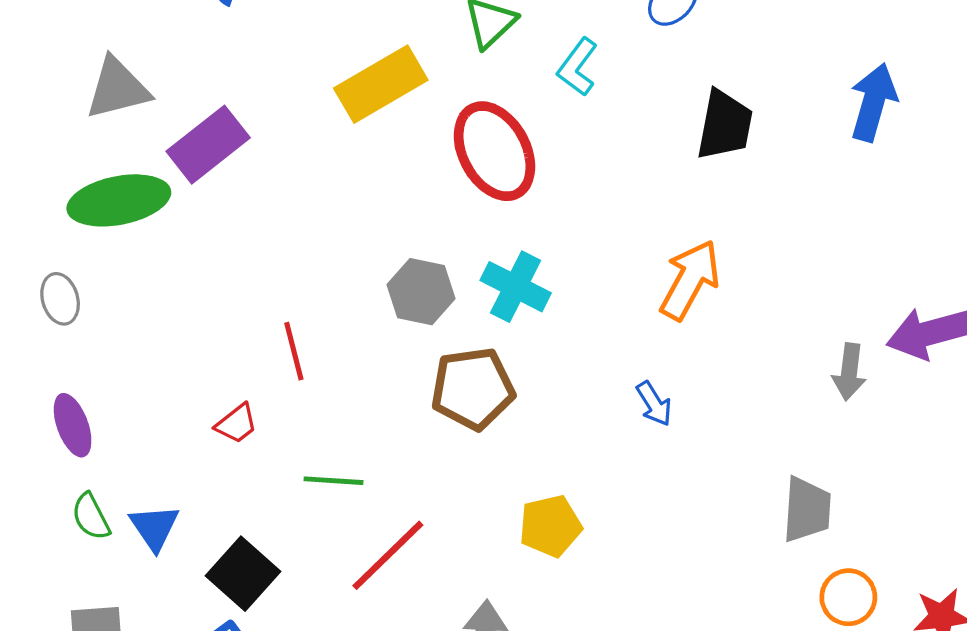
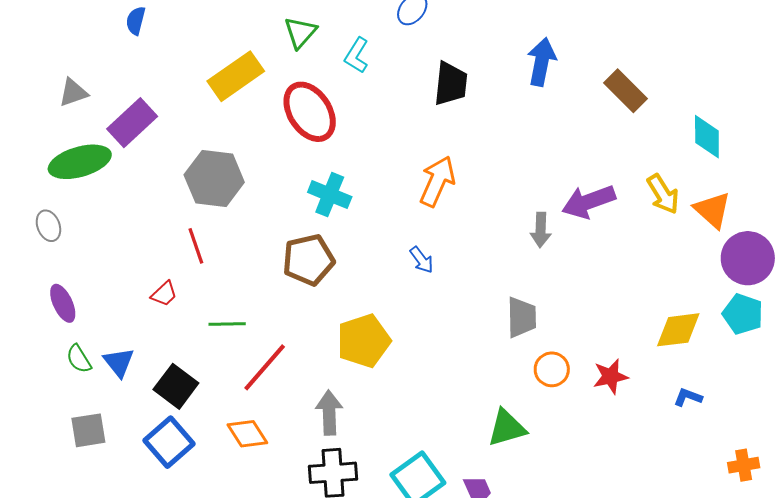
gray triangle: (118, 88) -> (73, 93), size x0.7
gray hexagon: (421, 292) -> (214, 179), moved, size x1.4
yellow pentagon: (550, 526) -> (364, 341), size x1.4

